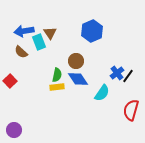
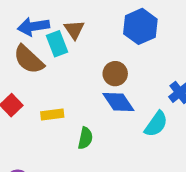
brown semicircle: (21, 52) -> (29, 59), size x1.5
green semicircle: (57, 75) -> (85, 138), moved
yellow rectangle: (57, 87) -> (52, 115), moved

